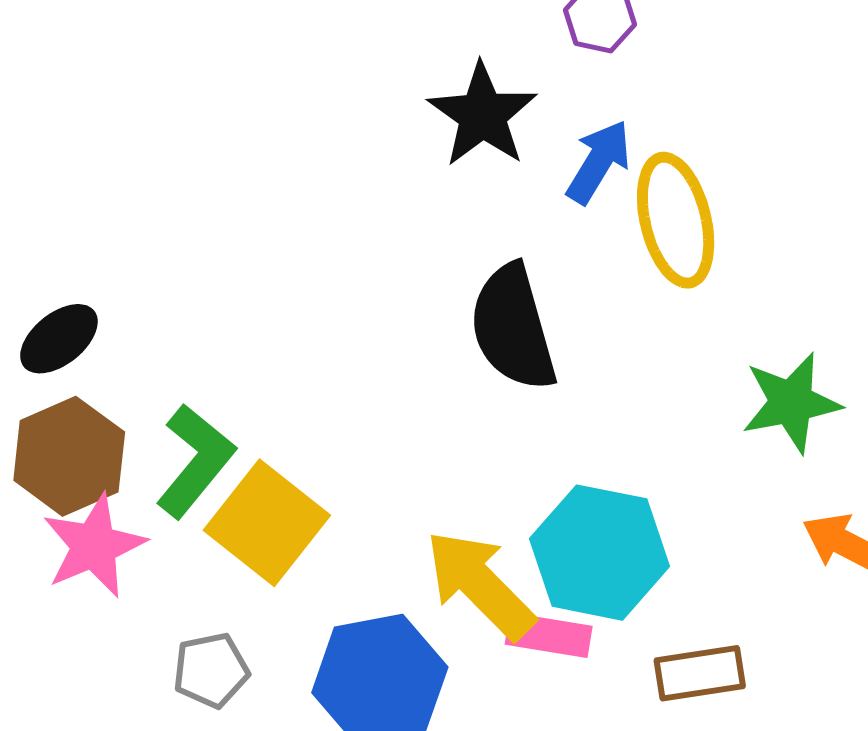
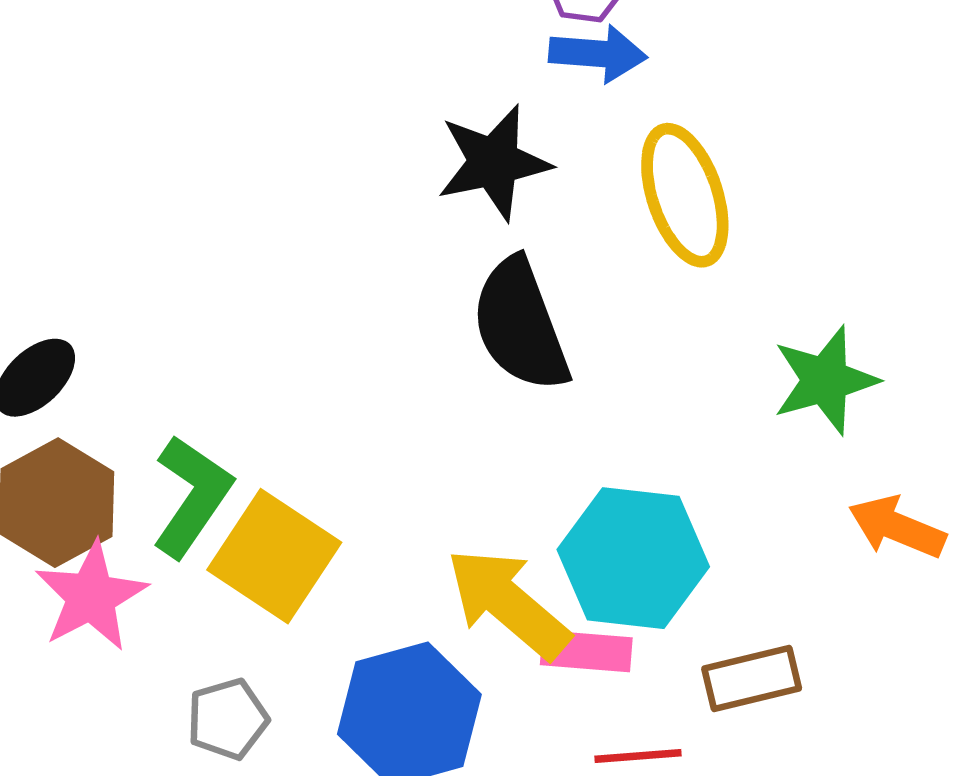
black star: (482, 115) -> (494, 162), moved, turned 30
blue arrow: (599, 162) -> (598, 54), moved, turned 68

